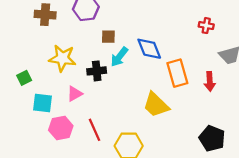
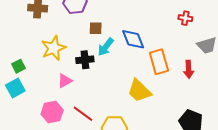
yellow star: (62, 58) -> (54, 48), turned -30
cyan square: (42, 103) -> (15, 88), moved, turned -36
red line: (95, 130) -> (83, 114), turned -30

